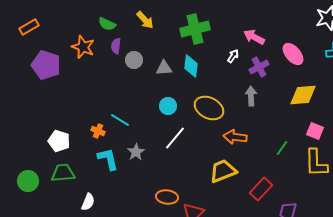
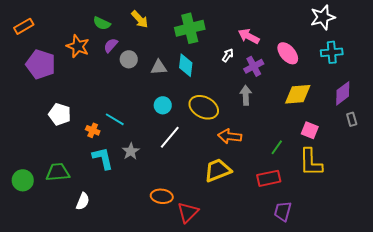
purple semicircle: (116, 46) -> (111, 45), turned 35
white pentagon: (59, 141) -> (60, 114), moved
red rectangle: (261, 189) -> (269, 178), moved, turned 35

